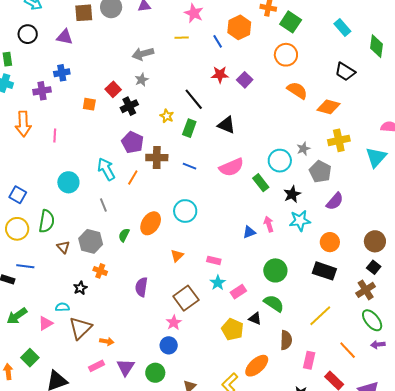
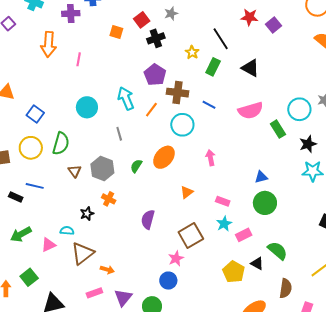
cyan circle: (185, 211) -> (182, 125), moved
pink arrow: (269, 224) -> (211, 158), moved
green circle: (275, 270) -> (265, 203), moved

